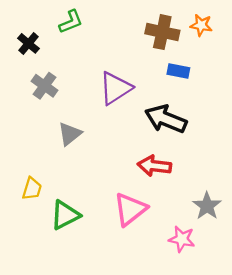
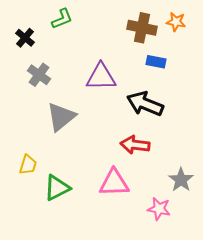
purple triangle: (115, 88) -> (101, 77), turned 32
gray triangle: (70, 134) -> (61, 117), size x1.4
pink triangle: (130, 209) -> (114, 183), turned 36

